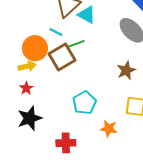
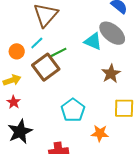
cyan triangle: (87, 15) -> (93, 41), moved
cyan line: (56, 32) -> (37, 43), turned -64
orange circle: (35, 48) -> (17, 51), moved, size x0.6

